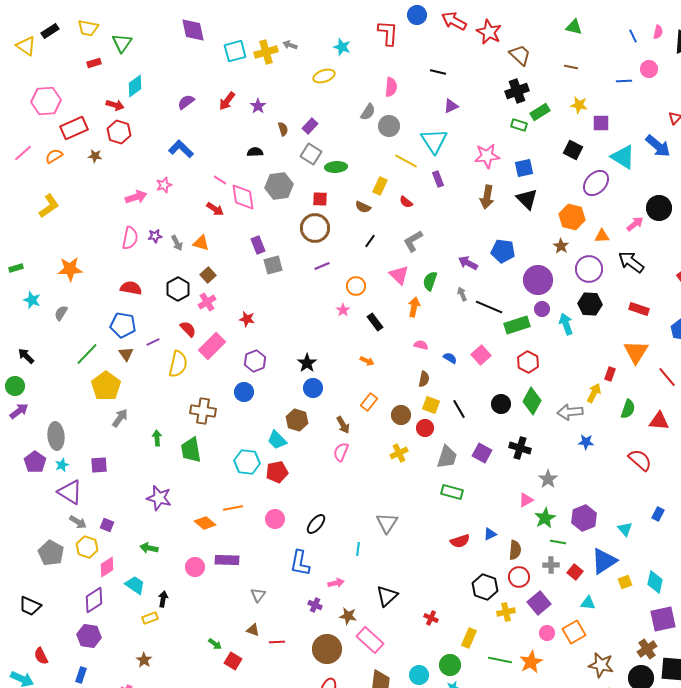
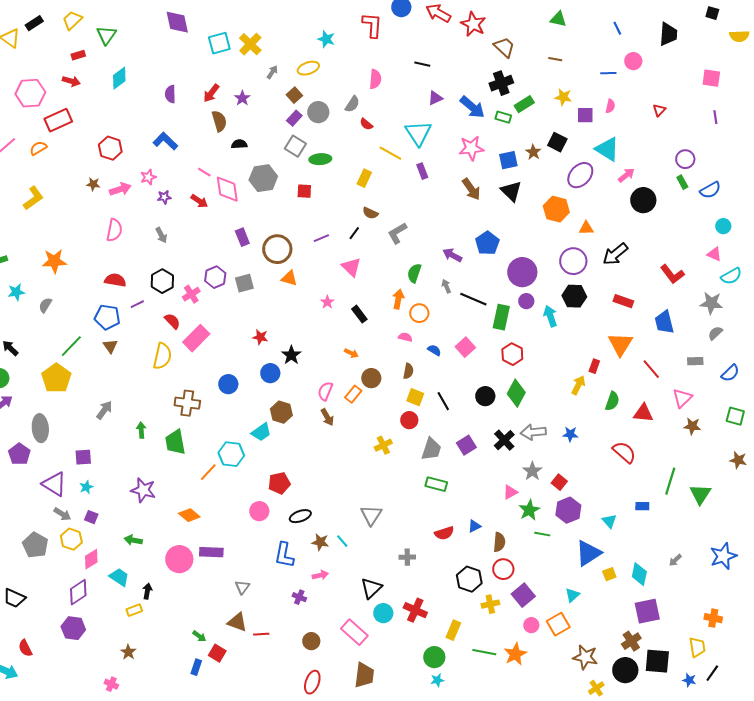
yellow trapezoid: (88, 28) -> (72, 20), turned 125
pink semicircle: (658, 32) -> (610, 106), moved
gray arrow: (290, 45) -> (272, 72), moved, turned 104
yellow cross: (266, 52) -> (250, 44), turned -30
purple semicircle: (186, 102) -> (170, 94), turned -54
red arrow: (115, 105) -> (71, 81), moved
gray circle: (389, 126) -> (318, 112), moved
brown semicircle: (283, 129) -> (219, 121), moved, size x1.5
red hexagon: (119, 132) -> (110, 148), moved
blue arrow: (658, 146) -> (472, 107), moved
brown star: (95, 156) -> (93, 184), moved
brown arrow: (487, 197) -> (471, 189), turned -45
red semicircle: (406, 202) -> (366, 124), moved
brown semicircle: (363, 207) -> (370, 213), moved
pink arrow: (635, 224) -> (626, 175), moved
brown circle: (315, 228) -> (277, 249), moved
purple star: (155, 236) -> (164, 197), moved
orange triangle: (201, 243) -> (289, 278), moved
brown star: (561, 246) -> (533, 152), moved
blue pentagon: (503, 251) -> (487, 243), turned 30
black arrow: (631, 262) -> (615, 254), turned -76
gray square: (273, 265) -> (244, 283), moved
purple line: (322, 266) -> (321, 238), moved
brown square: (208, 275) -> (294, 95), moved
pink triangle: (399, 275) -> (351, 267), moved
orange circle: (356, 286) -> (419, 313), moved
cyan star: (32, 300) -> (16, 292), turned -30
red star: (247, 319) -> (260, 337), moved
green rectangle: (517, 325) -> (501, 317), turned -60
purple line: (153, 342) -> (137, 304), moved
purple hexagon: (255, 361) -> (215, 277), moved
yellow pentagon: (106, 386) -> (56, 378), moved
blue circle: (313, 388) -> (270, 373), moved
gray arrow: (570, 412) -> (533, 432), moved
brown circle: (401, 415) -> (371, 378), moved
cyan trapezoid: (277, 440) -> (261, 432), turned -80
black cross: (520, 448) -> (504, 440), turned 30
pink semicircle: (341, 452) -> (325, 391), moved
purple square: (482, 453) -> (466, 445), turned 30
cyan star: (62, 465) -> (86, 487), moved
red pentagon: (277, 472) -> (279, 483), moved
orange line: (233, 508) -> (208, 472), moved, turned -36
blue rectangle: (658, 514) -> (642, 506), turned 64
black ellipse: (316, 524) -> (300, 516), turned 30
cyan line: (358, 549) -> (342, 541), turned -48
gray cross: (551, 565) -> (407, 557), moved
pink circle: (195, 567) -> (179, 559), size x1.4
red square: (575, 572) -> (559, 482), moved
cyan triangle: (588, 603) -> (572, 595), turned -49
brown star: (348, 616) -> (320, 542), moved
red cross: (431, 618) -> (415, 610), size x1.6
brown triangle: (253, 630) -> (237, 622), size x1.5
brown circle: (327, 649) -> (311, 641), size x0.6
blue rectangle: (81, 675) -> (196, 667), moved
cyan circle: (419, 675) -> (383, 613), moved

